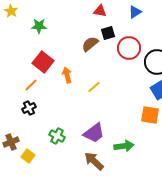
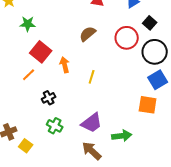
green star: (39, 26) -> (28, 24), moved
black square: (108, 33) -> (150, 23), moved, turned -32
yellow line: (94, 87) -> (92, 77), turned -32
black cross: (29, 108) -> (49, 98), moved

